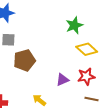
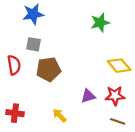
green star: (74, 25) -> (100, 23), moved

